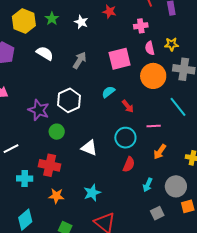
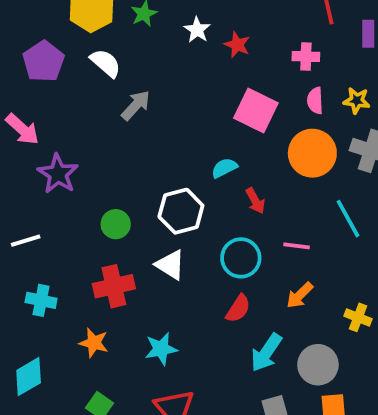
red star: (109, 12) -> (237, 45), moved
white semicircle: (45, 53) -> (106, 63), moved
pink square: (120, 59) -> (256, 110), turned 30
gray arrow: (80, 60) -> (136, 105), moved
white hexagon: (69, 100) -> (181, 211), moved
purple star: (39, 110) -> (58, 174), moved
red cross: (50, 165) -> (114, 286), moved, turned -35
cyan arrow: (148, 185) -> (266, 353), size x1.5

